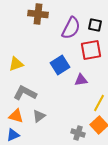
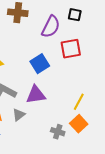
black square: (95, 25) -> (75, 15), moved
purple triangle: (81, 80) -> (36, 95), moved, size x1.5

